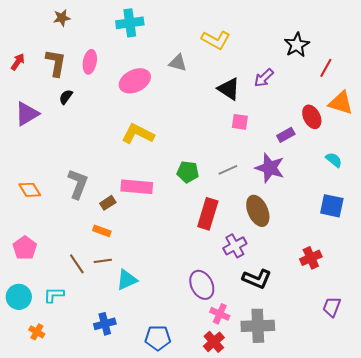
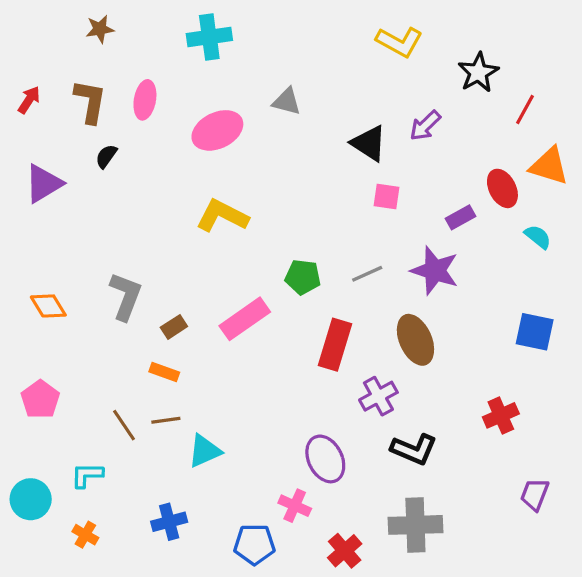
yellow L-shape: (216, 40) -> (399, 42), moved
cyan semicircle: (334, 160) -> (538, 237), moved
pink rectangle: (137, 187) -> (245, 319), moved, turned -40
cyan circle: (19, 297) -> (31, 499), moved
pink cross: (220, 314) -> (295, 506), moved
orange cross: (37, 332) -> (85, 535), moved

